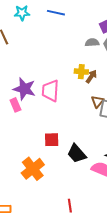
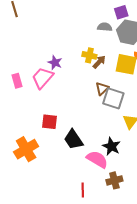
purple star: (24, 89) -> (55, 63), moved, size x0.6
pink trapezoid: (50, 91) -> (43, 78), moved, turned 30
red line: (70, 206) -> (83, 190), moved

